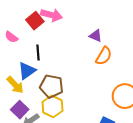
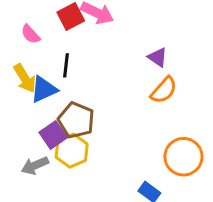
yellow arrow: (15, 85) -> (25, 78), moved
purple square: (20, 110) -> (53, 135), moved

